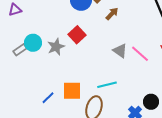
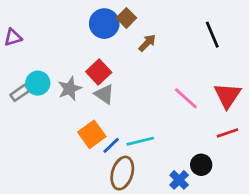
gray triangle: (120, 51) -> (104, 94), moved
orange square: (72, 91) -> (92, 134), moved, turned -36
blue line: (48, 98) -> (111, 145), moved

